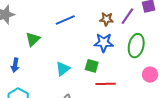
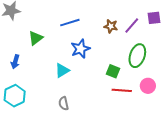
blue star: (104, 43) -> (80, 49), moved, turned -30
green square: (92, 66) -> (113, 71), moved
red line: (106, 84) -> (122, 90), moved

